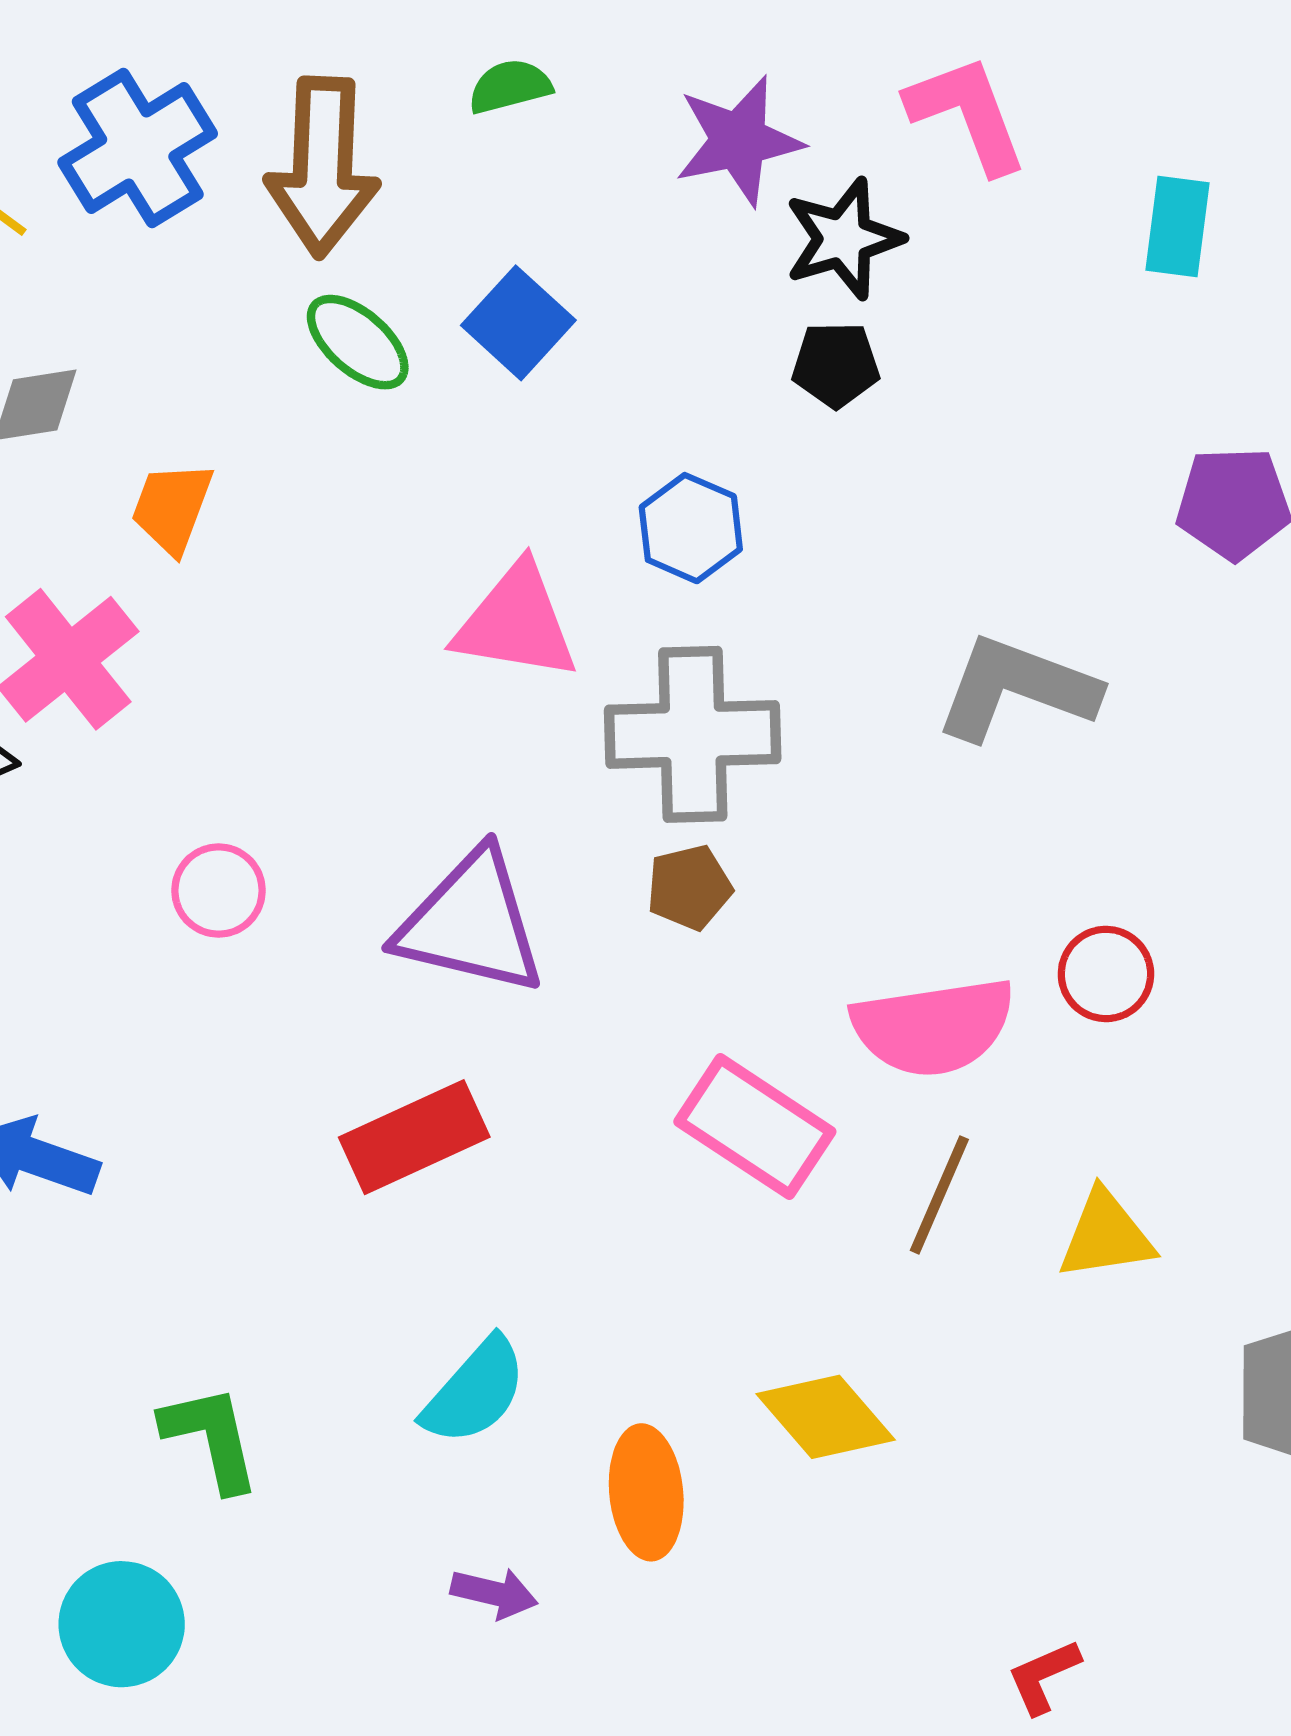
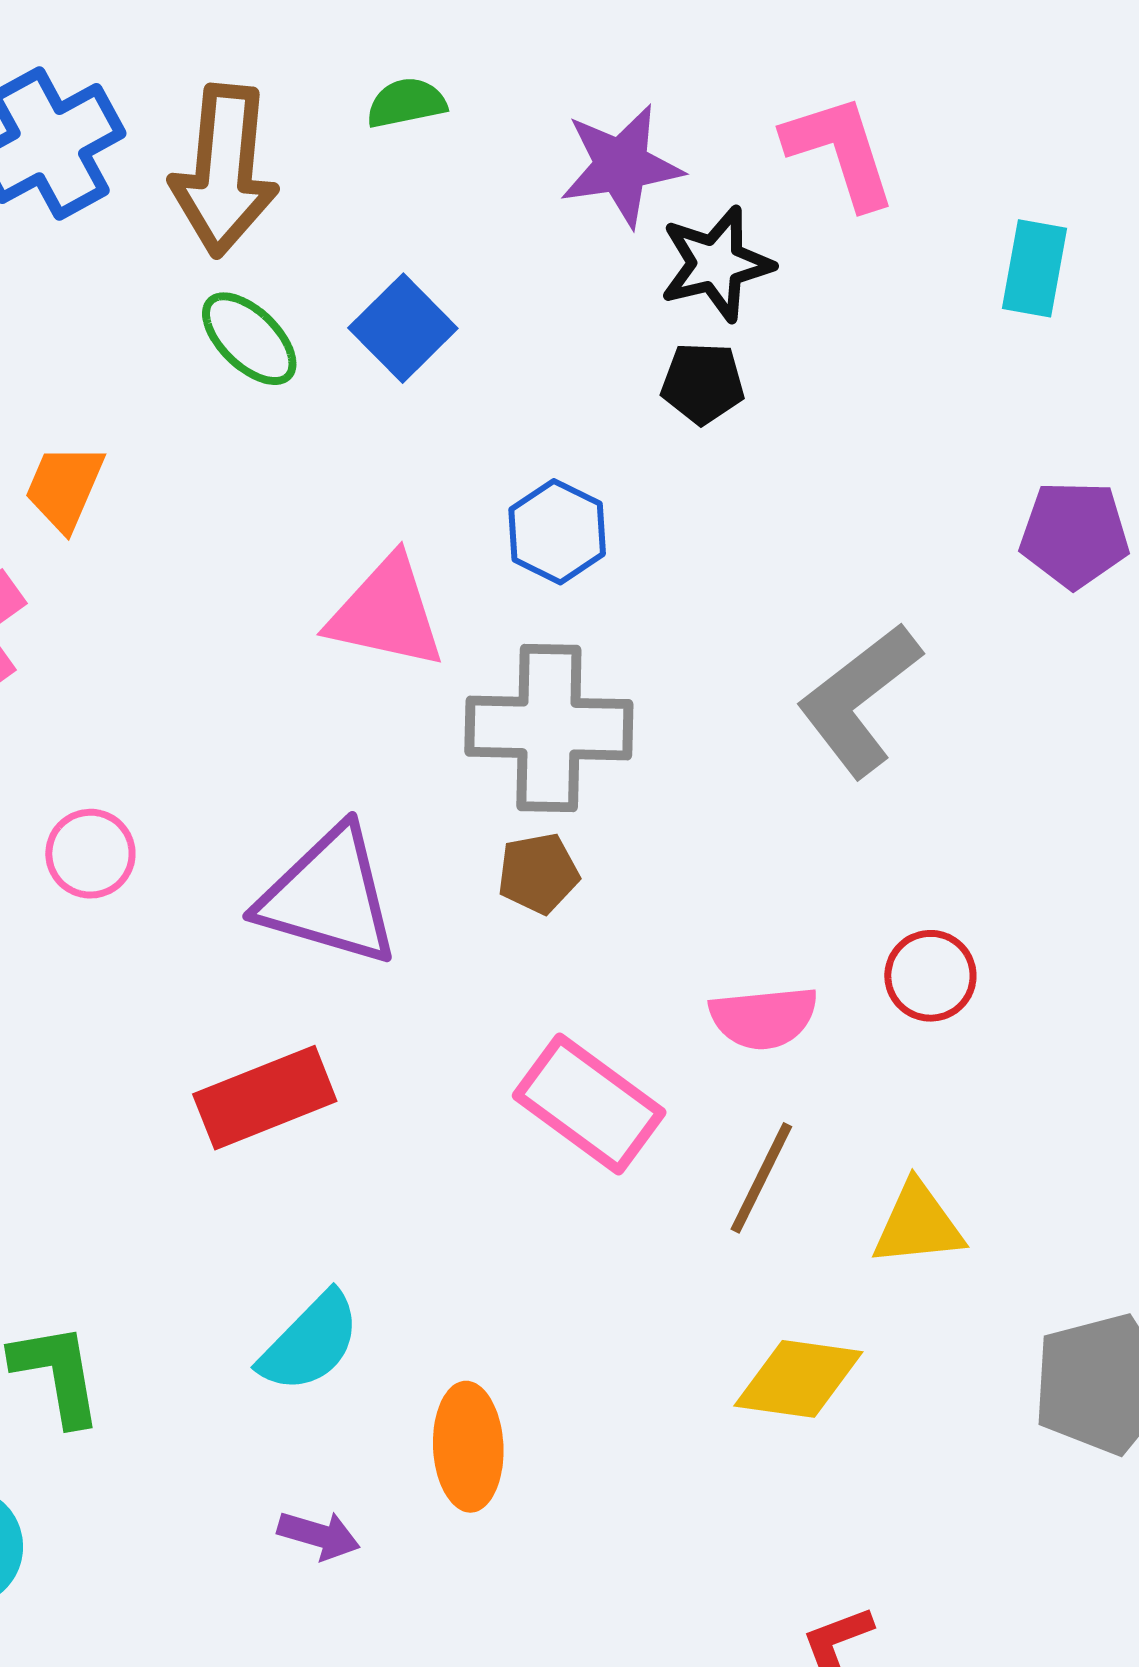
gray L-shape: (1017, 688) -> (859, 700), turned -61
pink semicircle: (933, 1027) -> (764, 1018), size x0.7
yellow diamond: (826, 1417) -> (798, 1379), moved, turned -44

